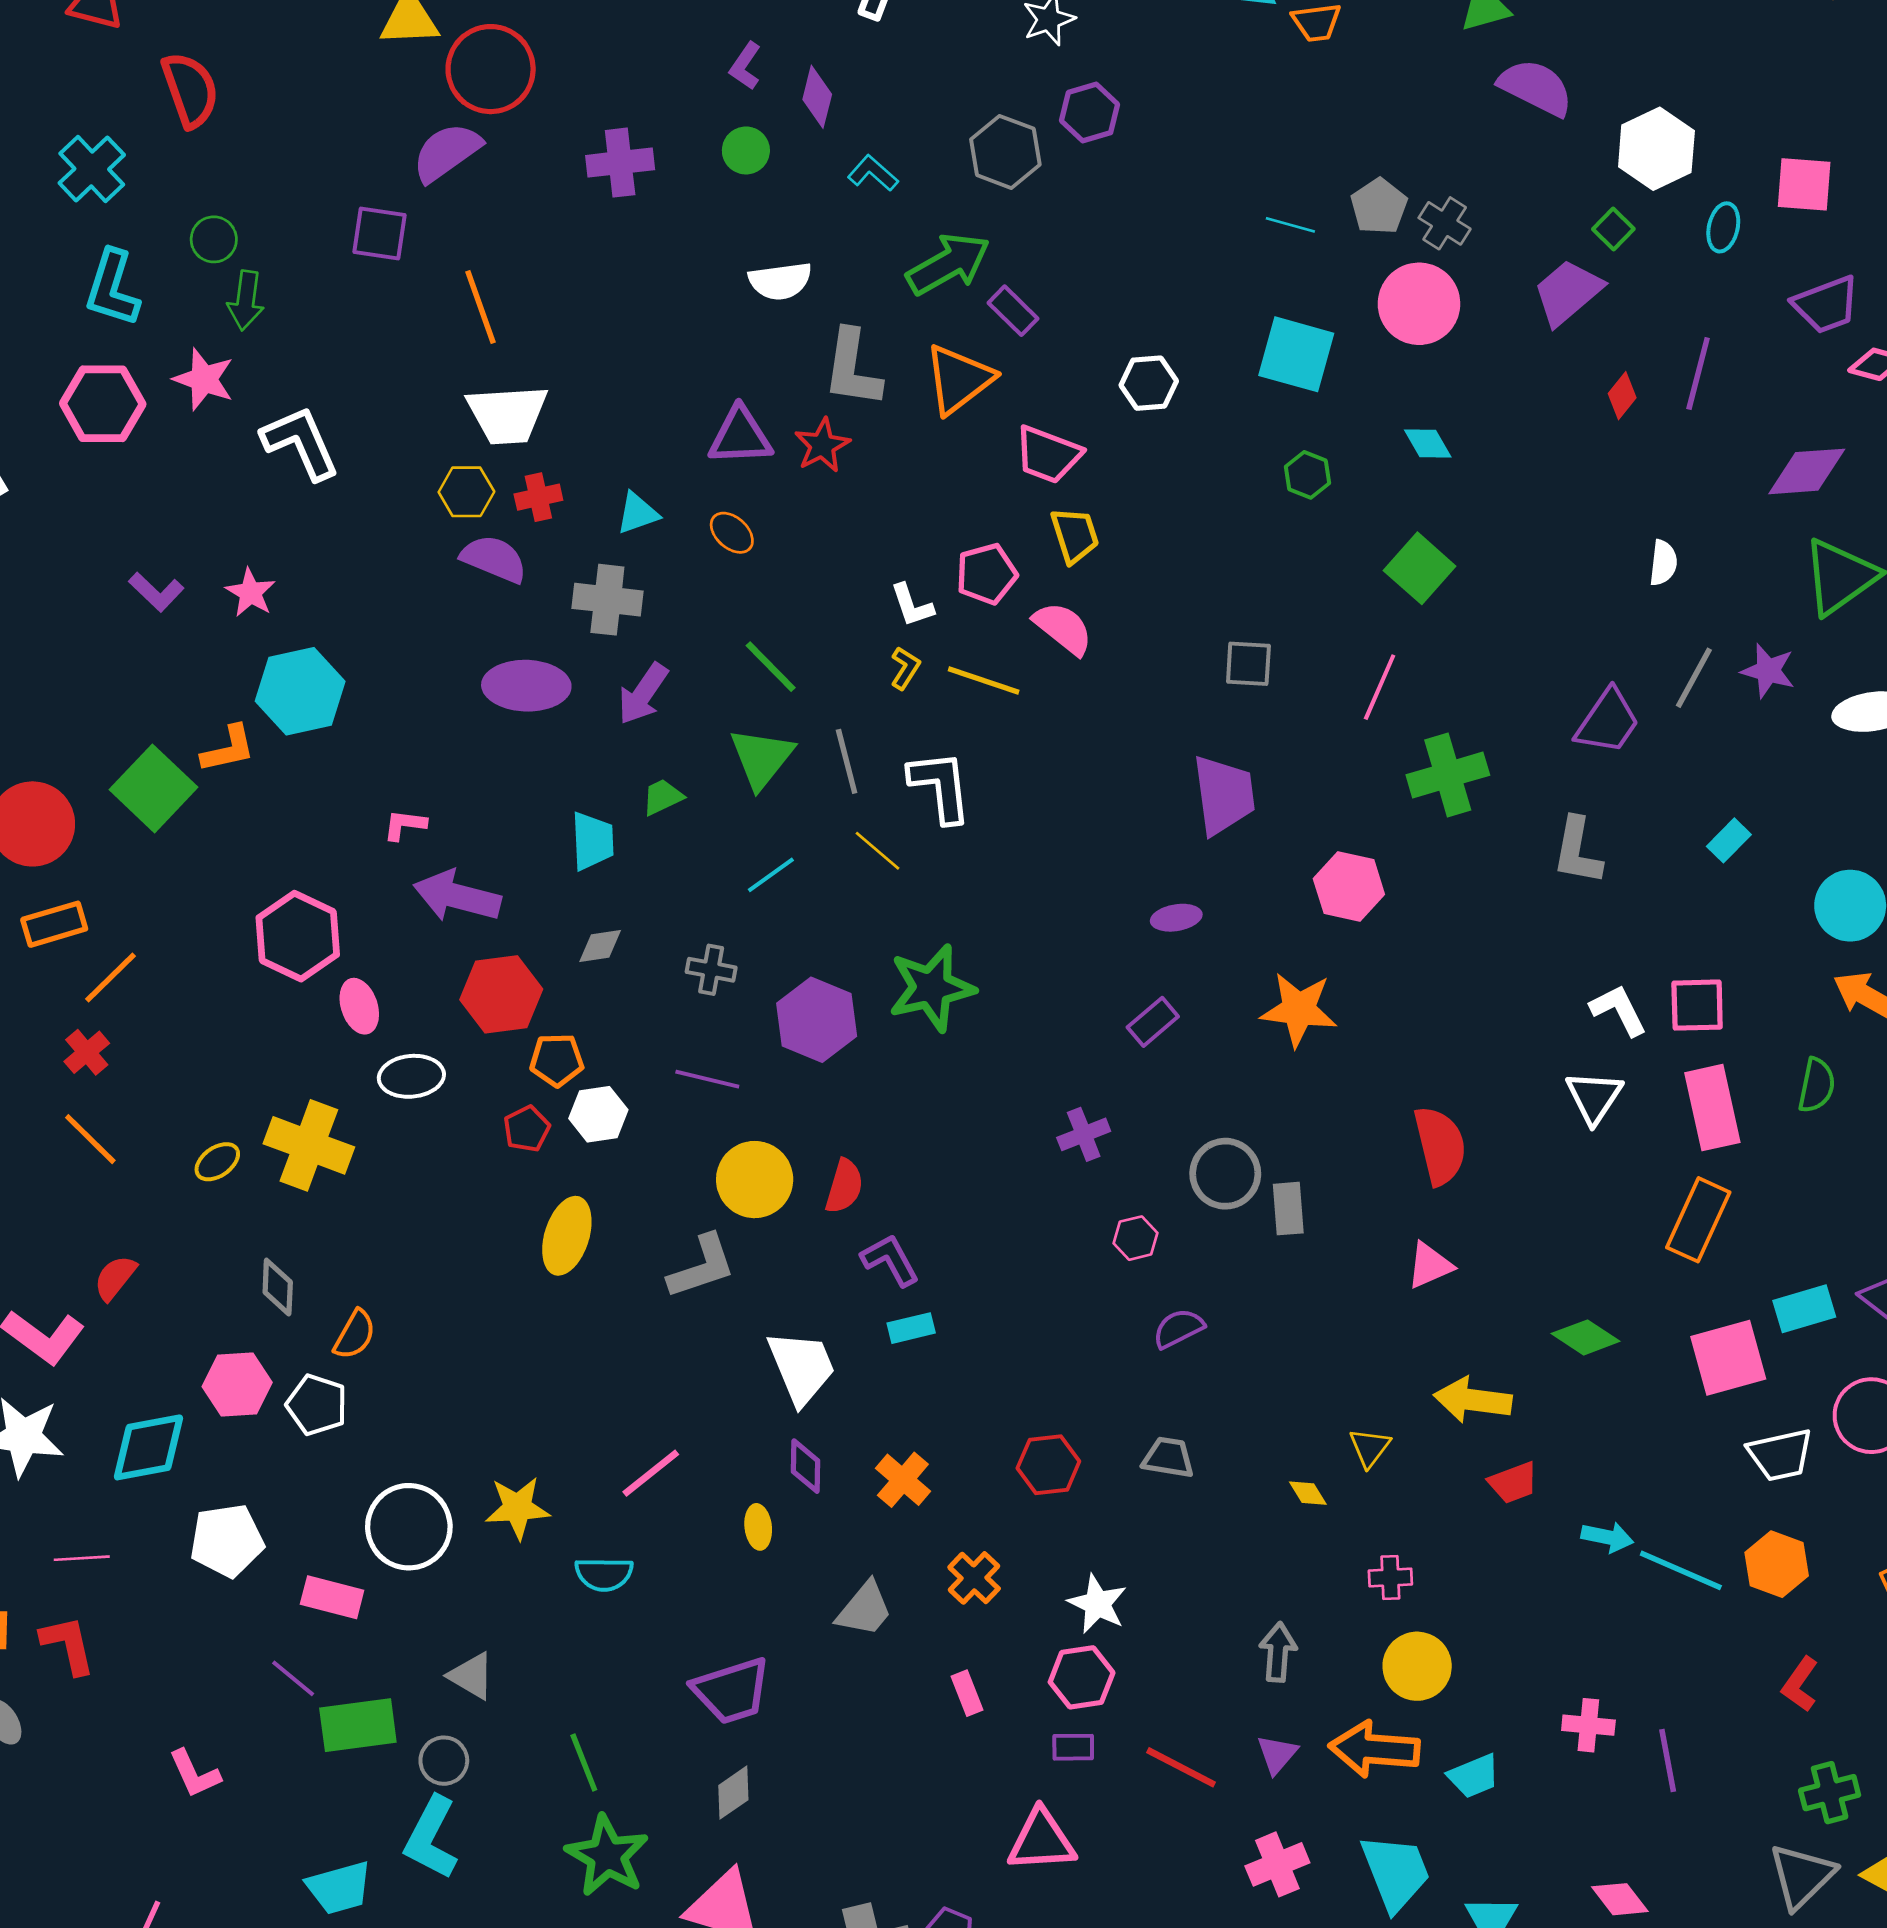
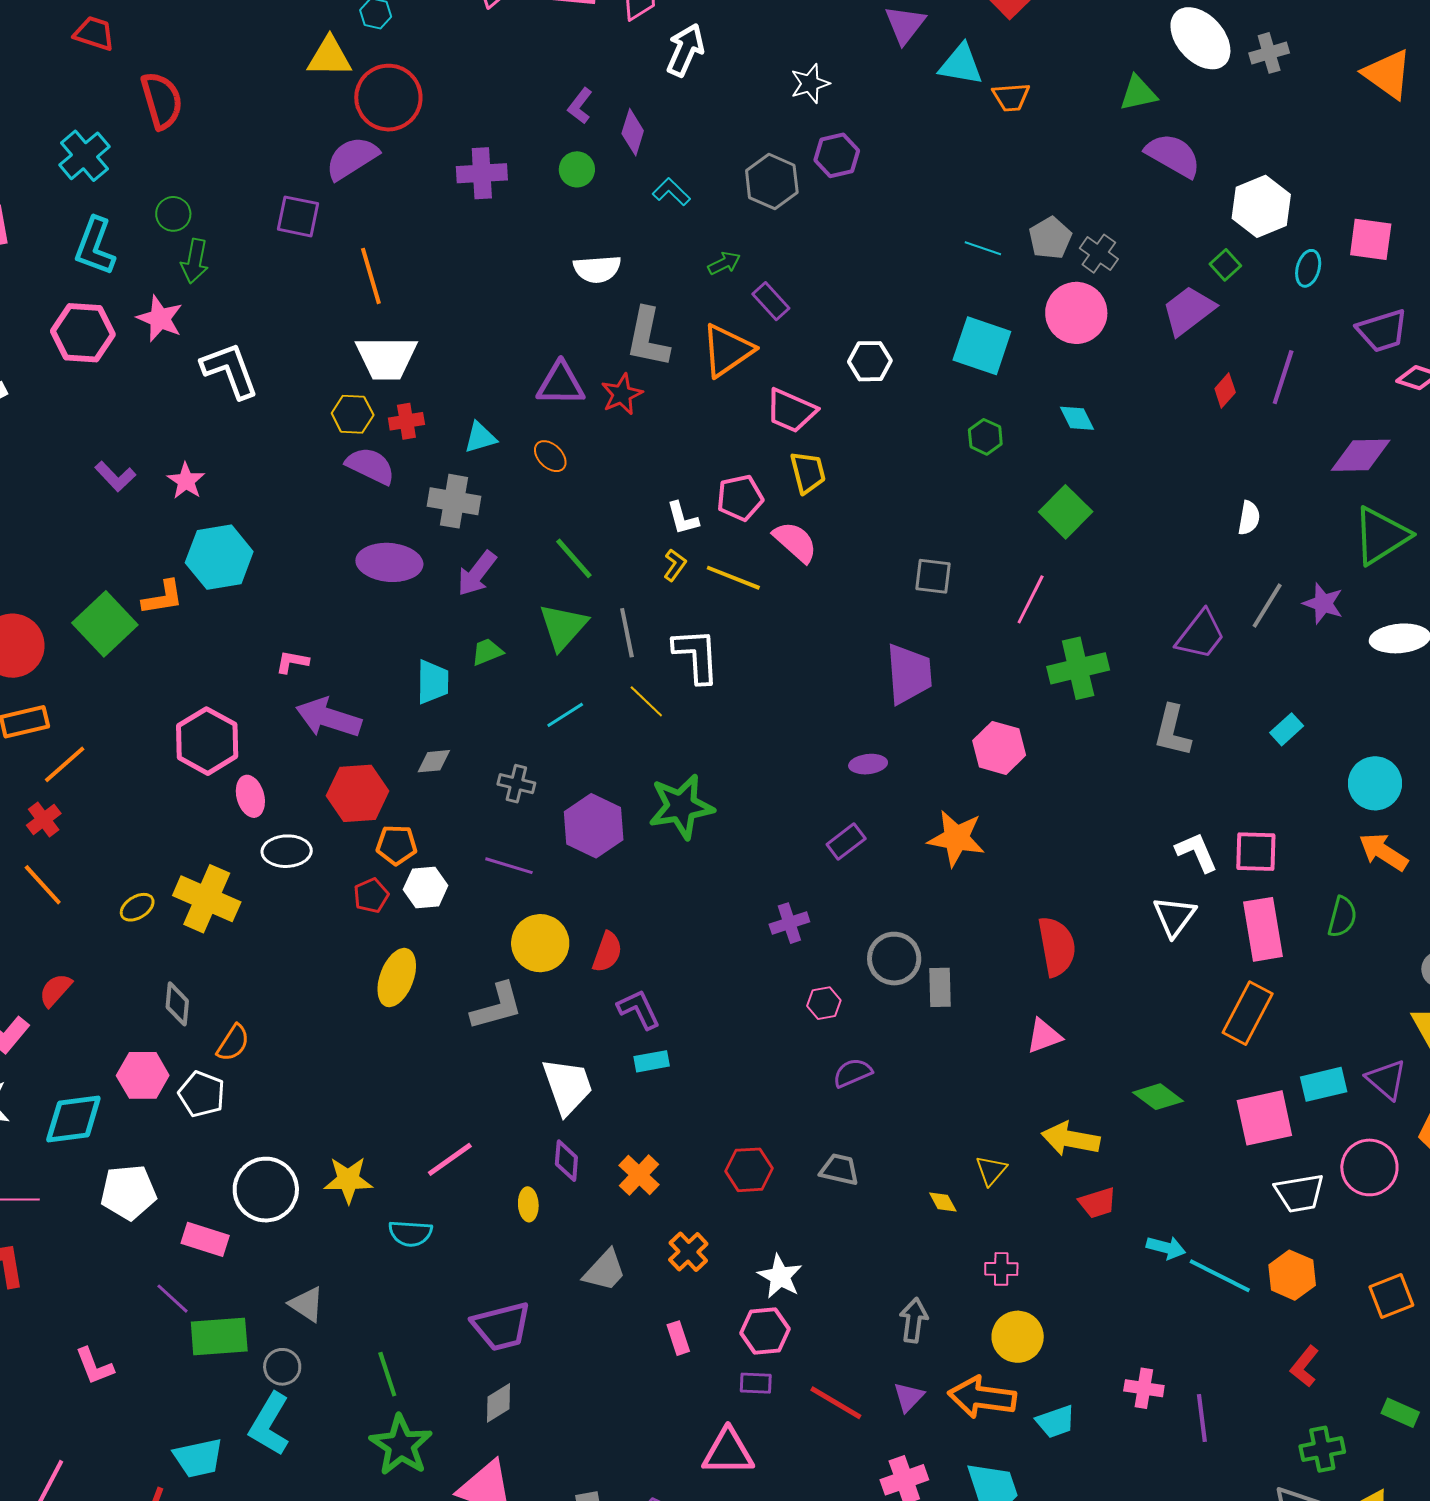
green arrow: (948, 264) -> (724, 263), size x0.5

